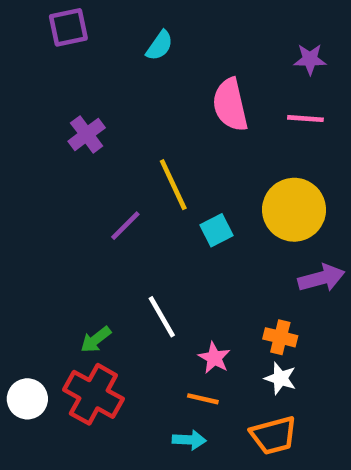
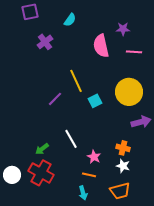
purple star: (310, 59) -> (123, 29), moved
purple cross: (87, 134) -> (45, 42), moved
cyan arrow: (189, 440) -> (83, 193), turned 72

